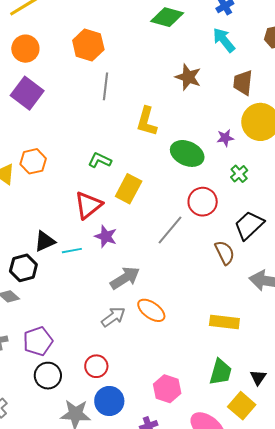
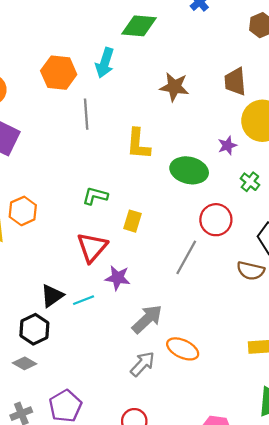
cyan arrow: (224, 40) -> (105, 63), moved, turned -112
yellow rectangle: (129, 189) -> (133, 221), size x0.7
brown semicircle: (225, 253) -> (251, 271), turned 140

